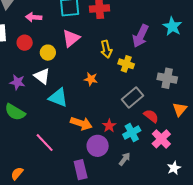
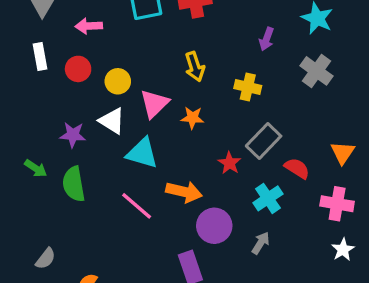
purple arrow: (140, 36) -> (267, 39), size x0.6
pink triangle: (71, 38) -> (154, 104), moved
yellow arrow: (106, 49) -> (195, 67), moved
gray cross: (167, 78) -> (316, 71), moved, turned 30
green semicircle: (15, 112) -> (74, 184), turned 55
red star: (109, 126) -> (229, 163), moved
pink cross: (161, 139) -> (337, 204), moved, turned -30
pink line: (45, 143) -> (137, 206), moved

